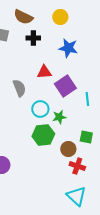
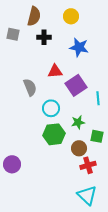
brown semicircle: (23, 17) -> (34, 16), turned -102
green star: (59, 117) -> (78, 122), moved
red cross: (77, 166) -> (88, 165), turned -35

